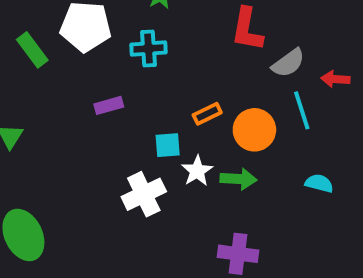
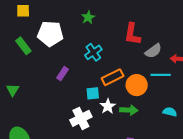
cyan cross: (148, 49) -> (93, 52), moved, turned -30
purple rectangle: (109, 105) -> (63, 74), turned -40
cyan line: (302, 110) -> (161, 75), turned -72
orange rectangle: (207, 114) -> (113, 77), size x1.5

